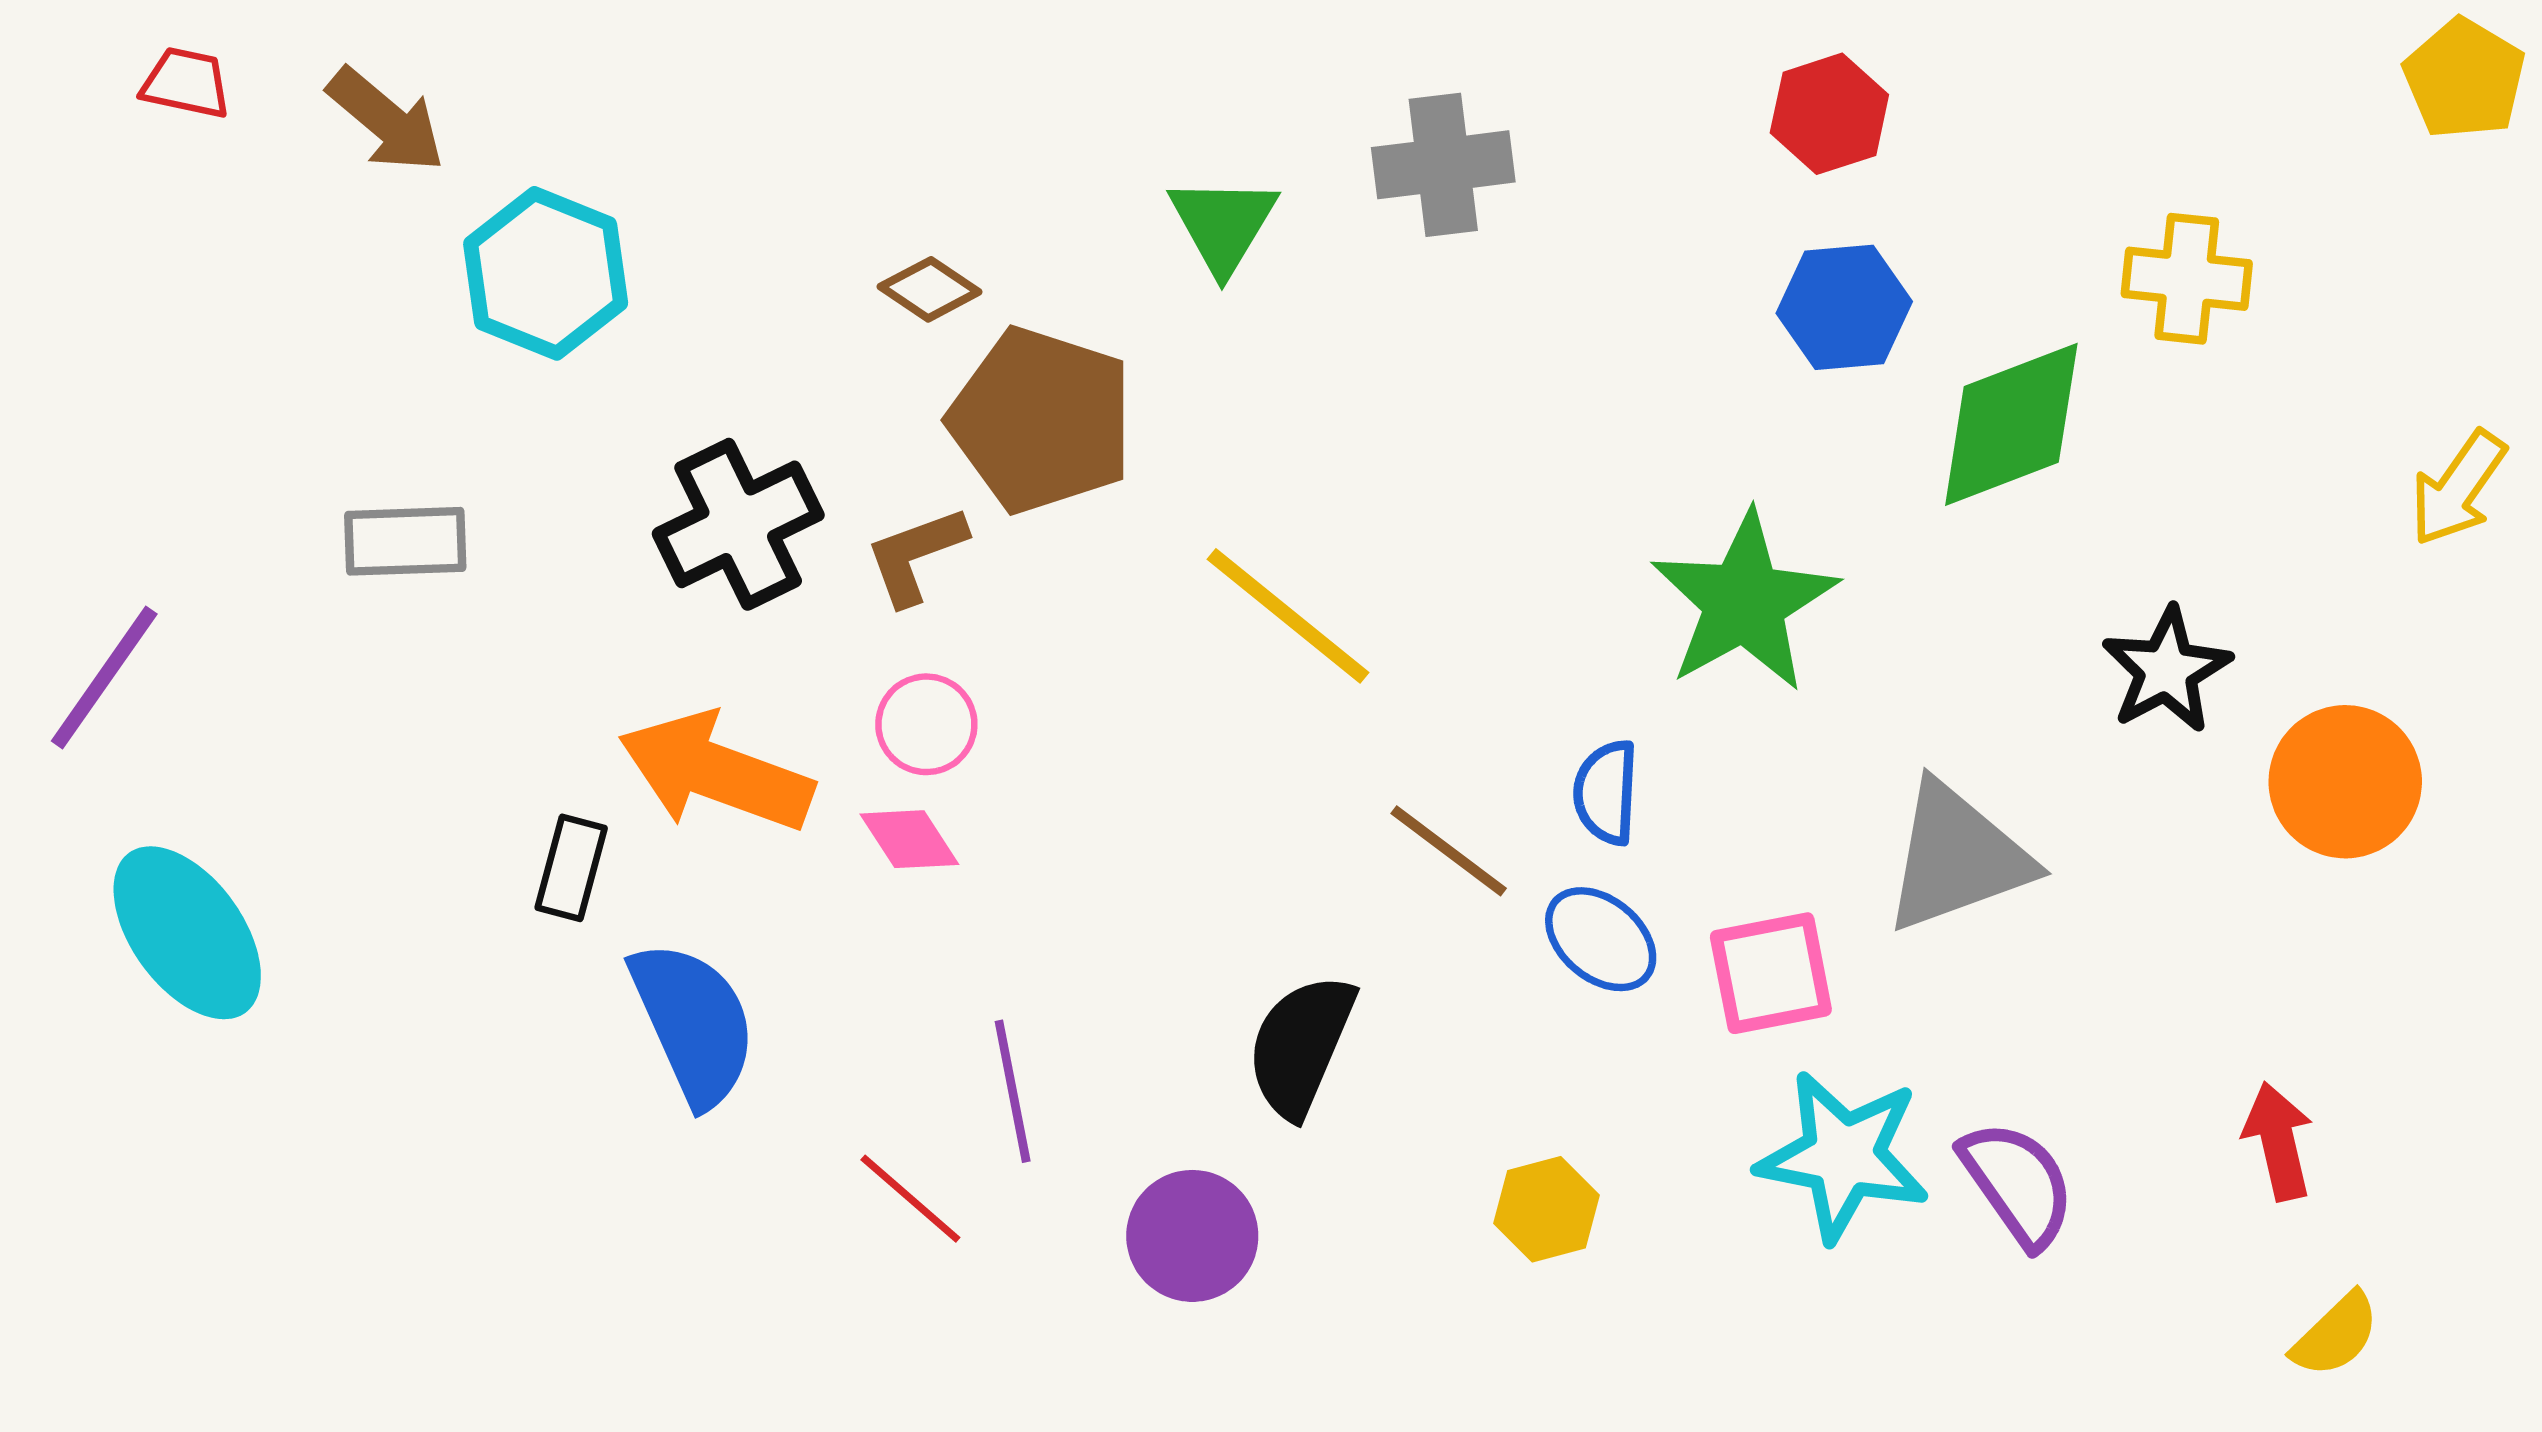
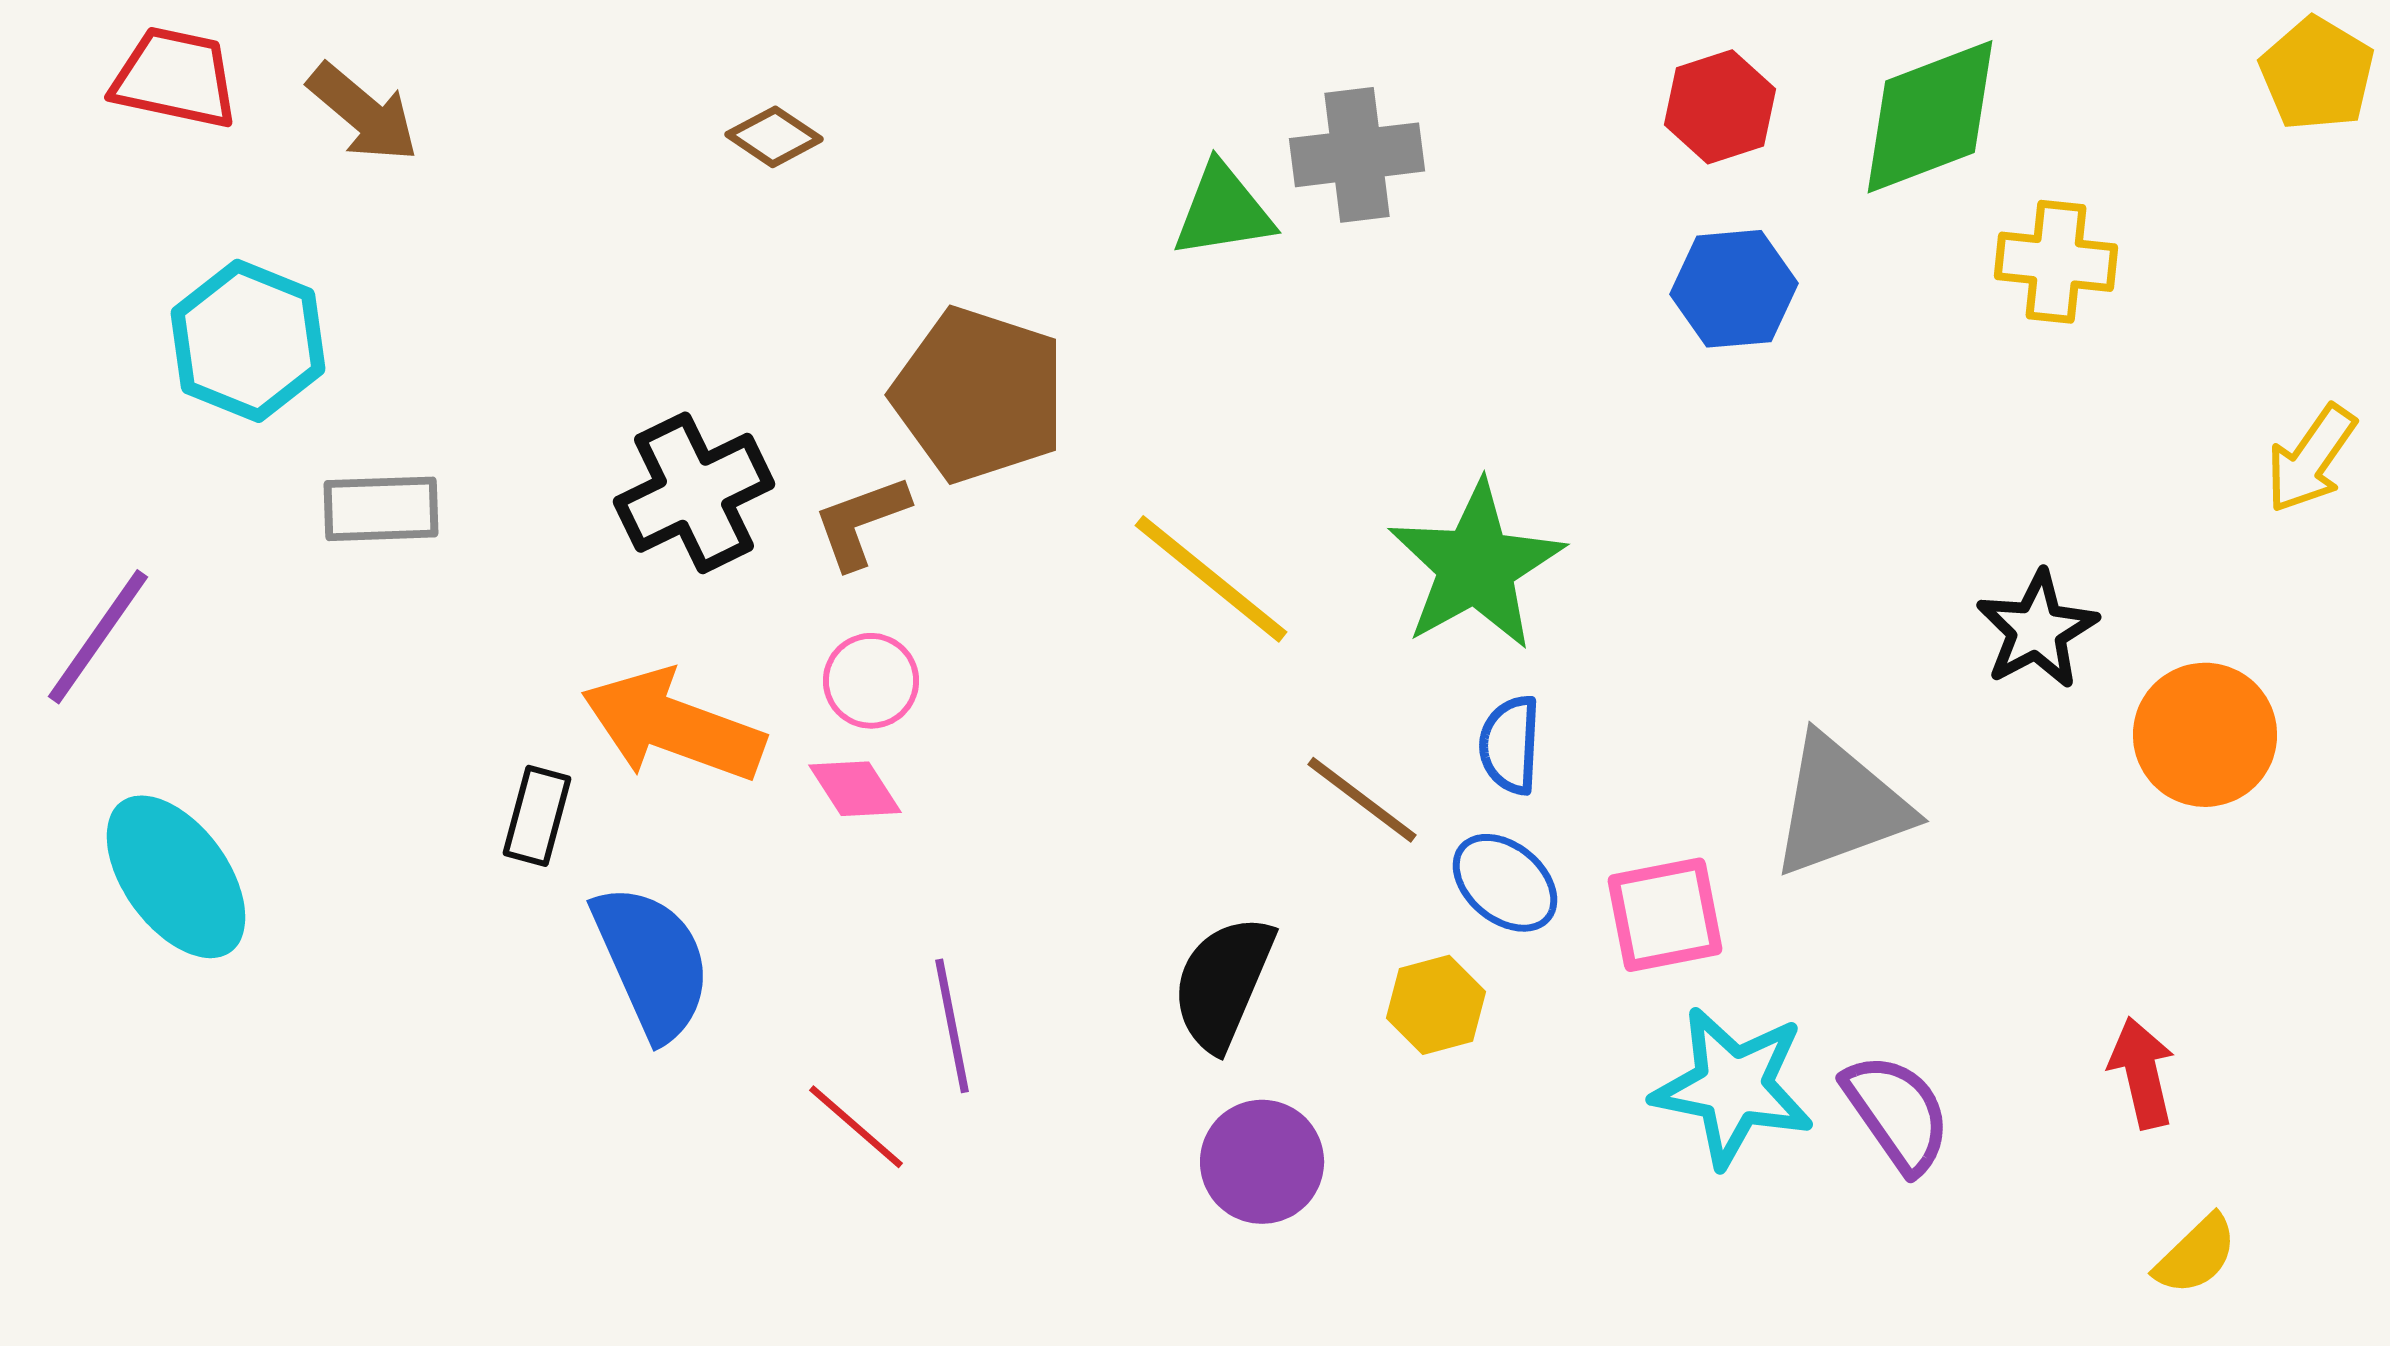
red trapezoid: (186, 83) -> (175, 78), size x1.5
green triangle: (1223, 224) -> (1223, 211), moved, turned 50
cyan hexagon: (546, 273) -> (248, 341), moved
brown diamond: (930, 289) -> (774, 137), moved
green diamond: (2011, 424) -> (1930, 117), moved
green star: (1744, 602) -> (1476, 566), moved
yellow hexagon: (1546, 1209) -> (1436, 1005), moved
purple circle: (1192, 1236) -> (1262, 1162), moved

